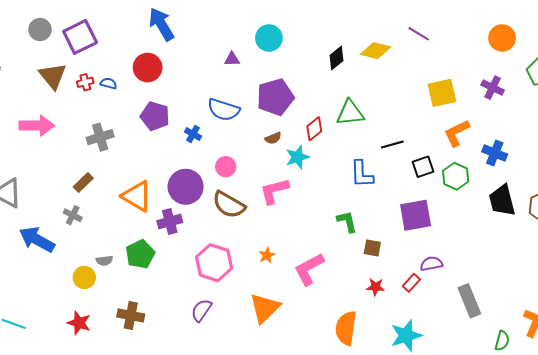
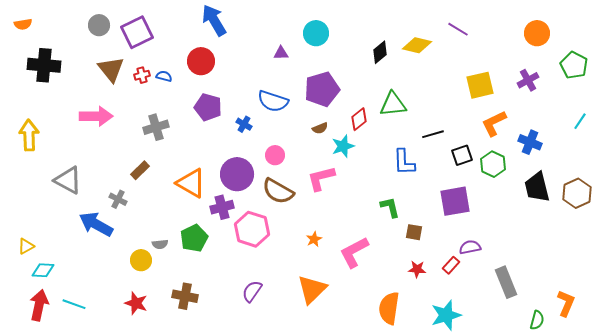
purple cross: (493, 88) -> (528, 80), turned 35
gray cross: (73, 215) -> (118, 199), moved
pink hexagon: (214, 263) -> (252, 229), moved

